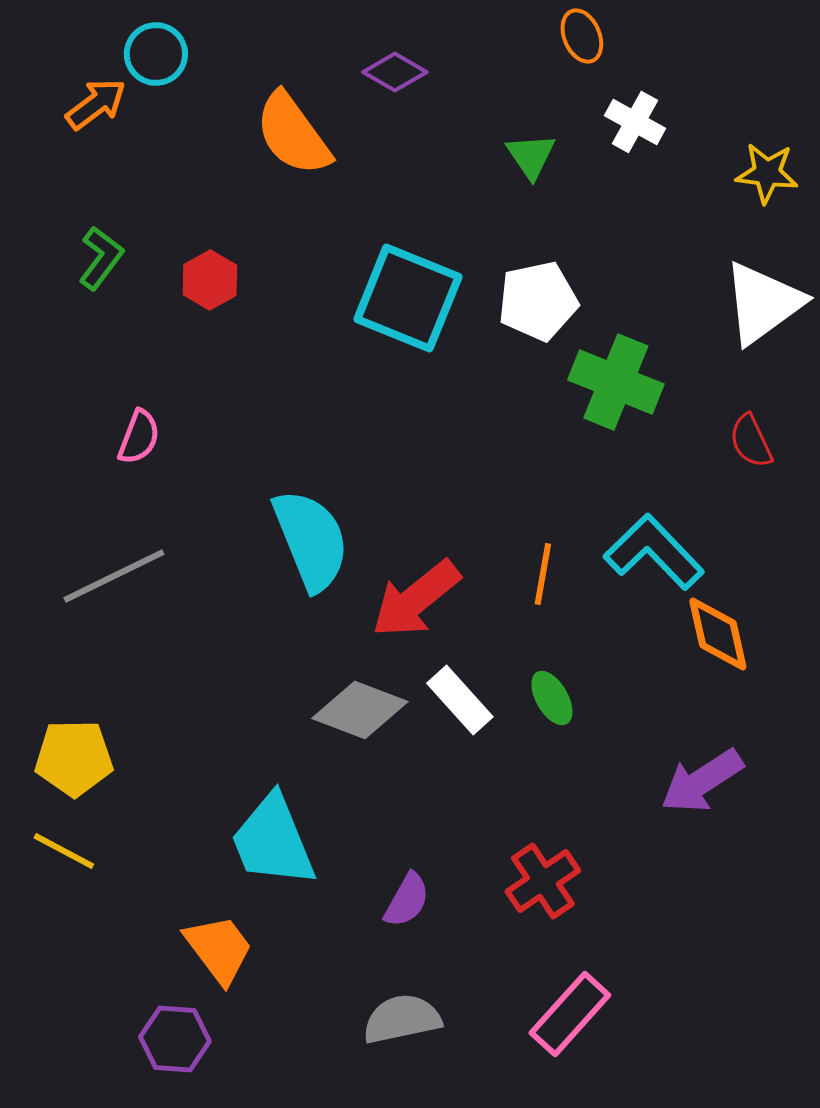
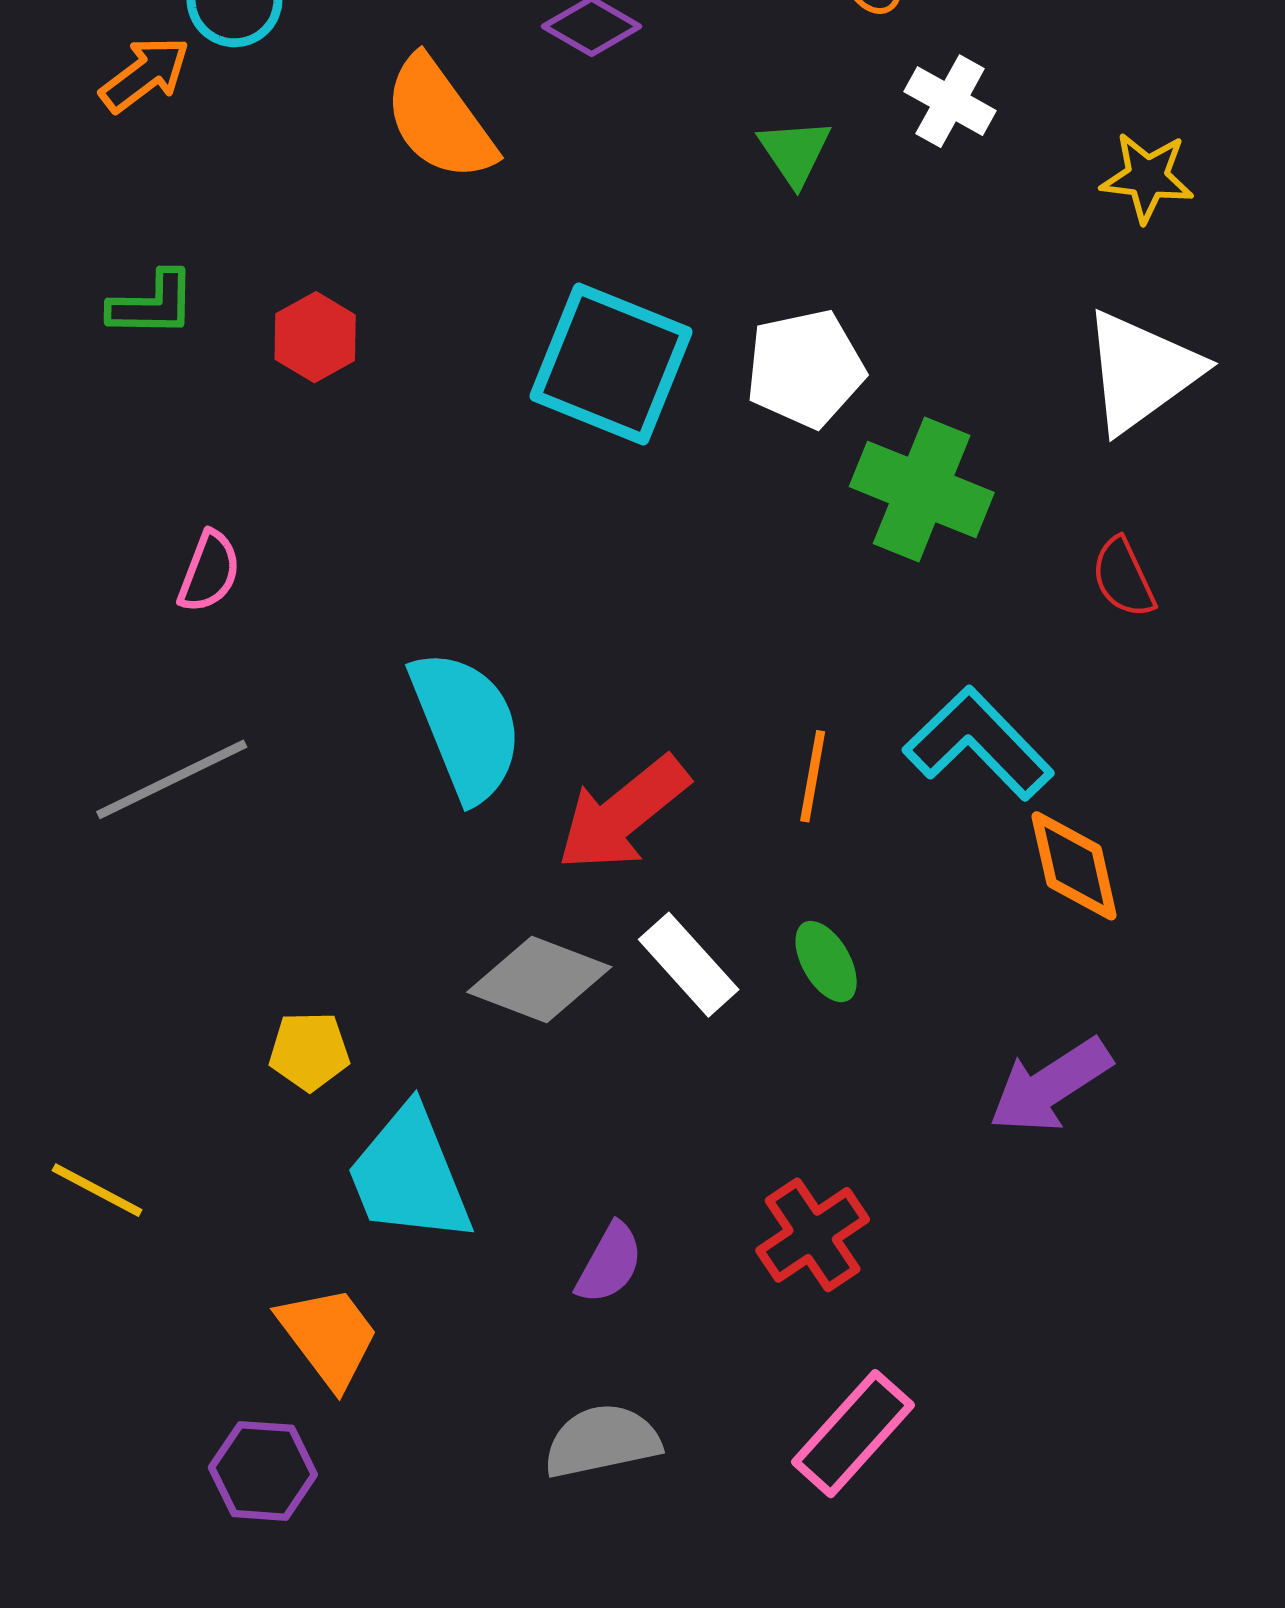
green L-shape: (101, 258) -> (152, 304), turned 54
yellow pentagon: (74, 758) -> (309, 1051), moved, size x0.7

